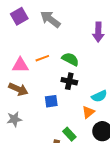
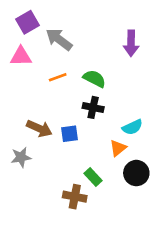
gray arrow: (50, 19) -> (59, 39), moved
pink triangle: (20, 65) -> (21, 56), moved
brown arrow: (18, 89) -> (39, 128), moved

